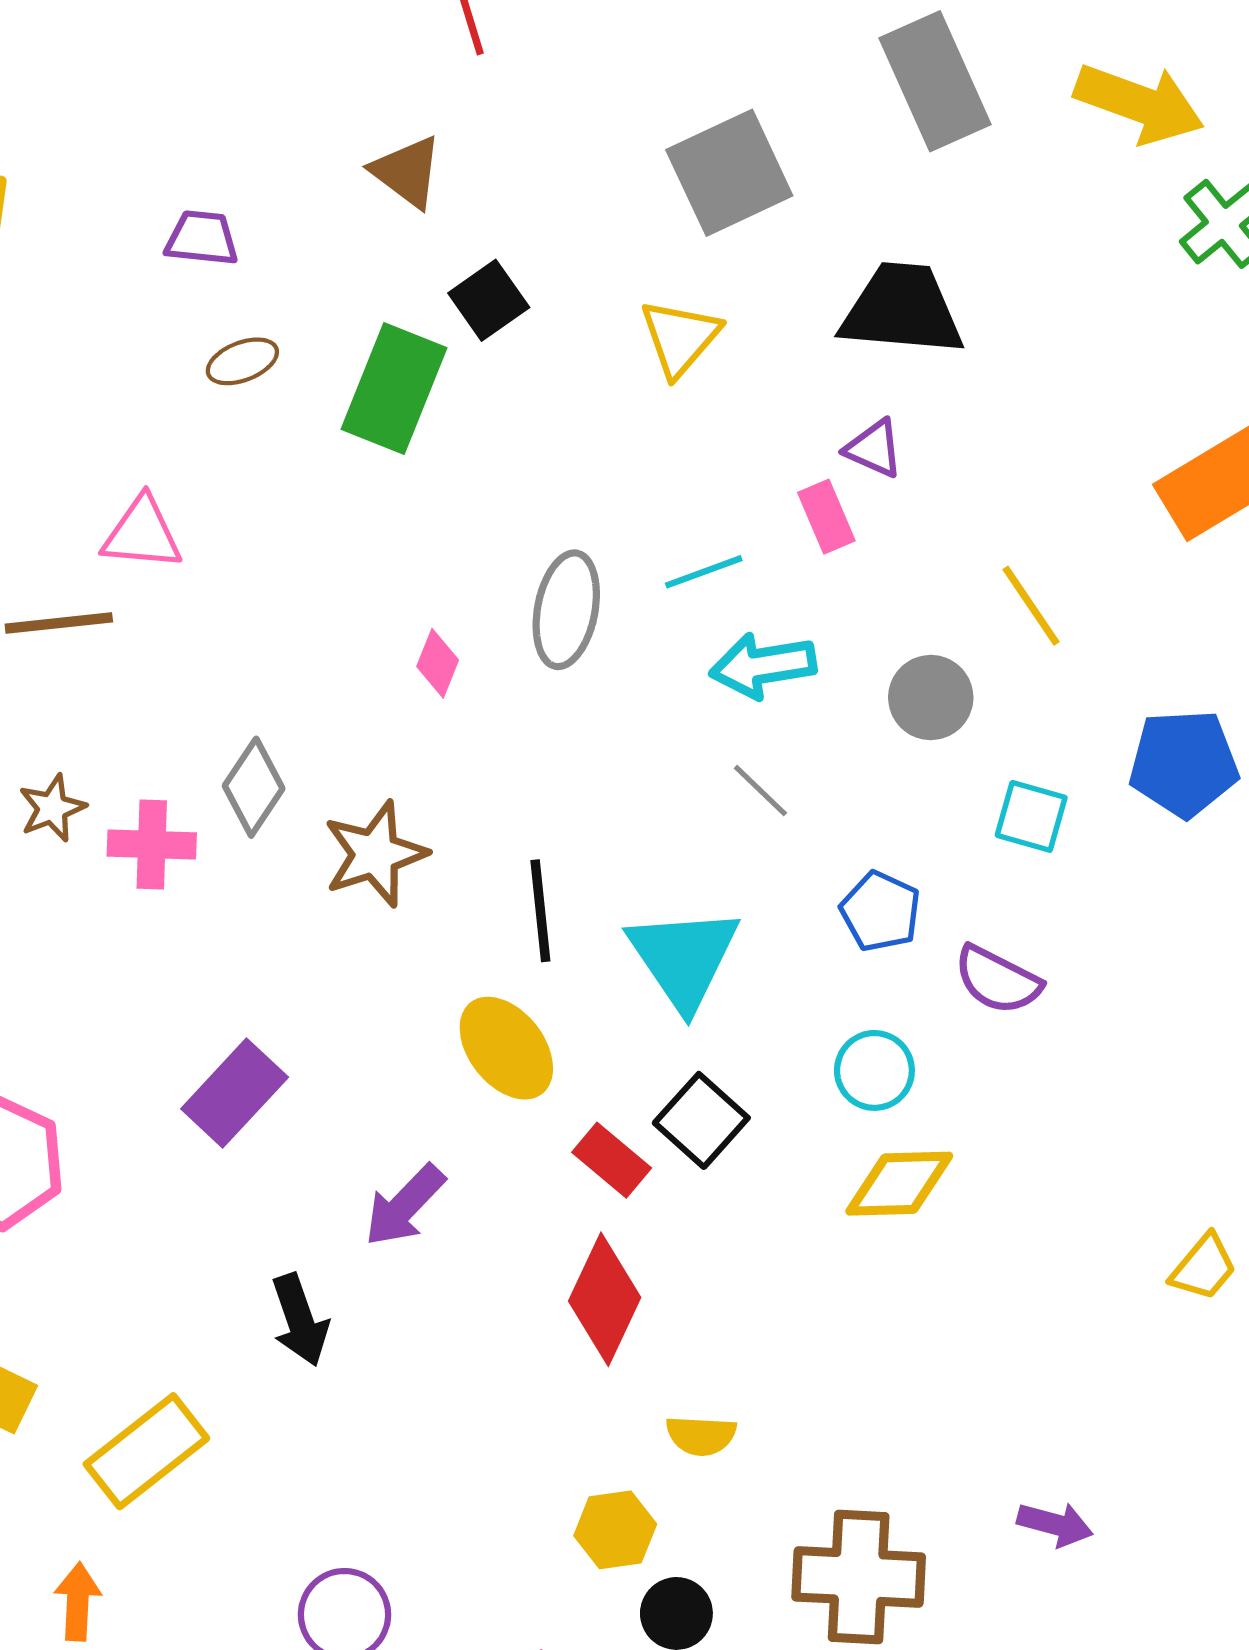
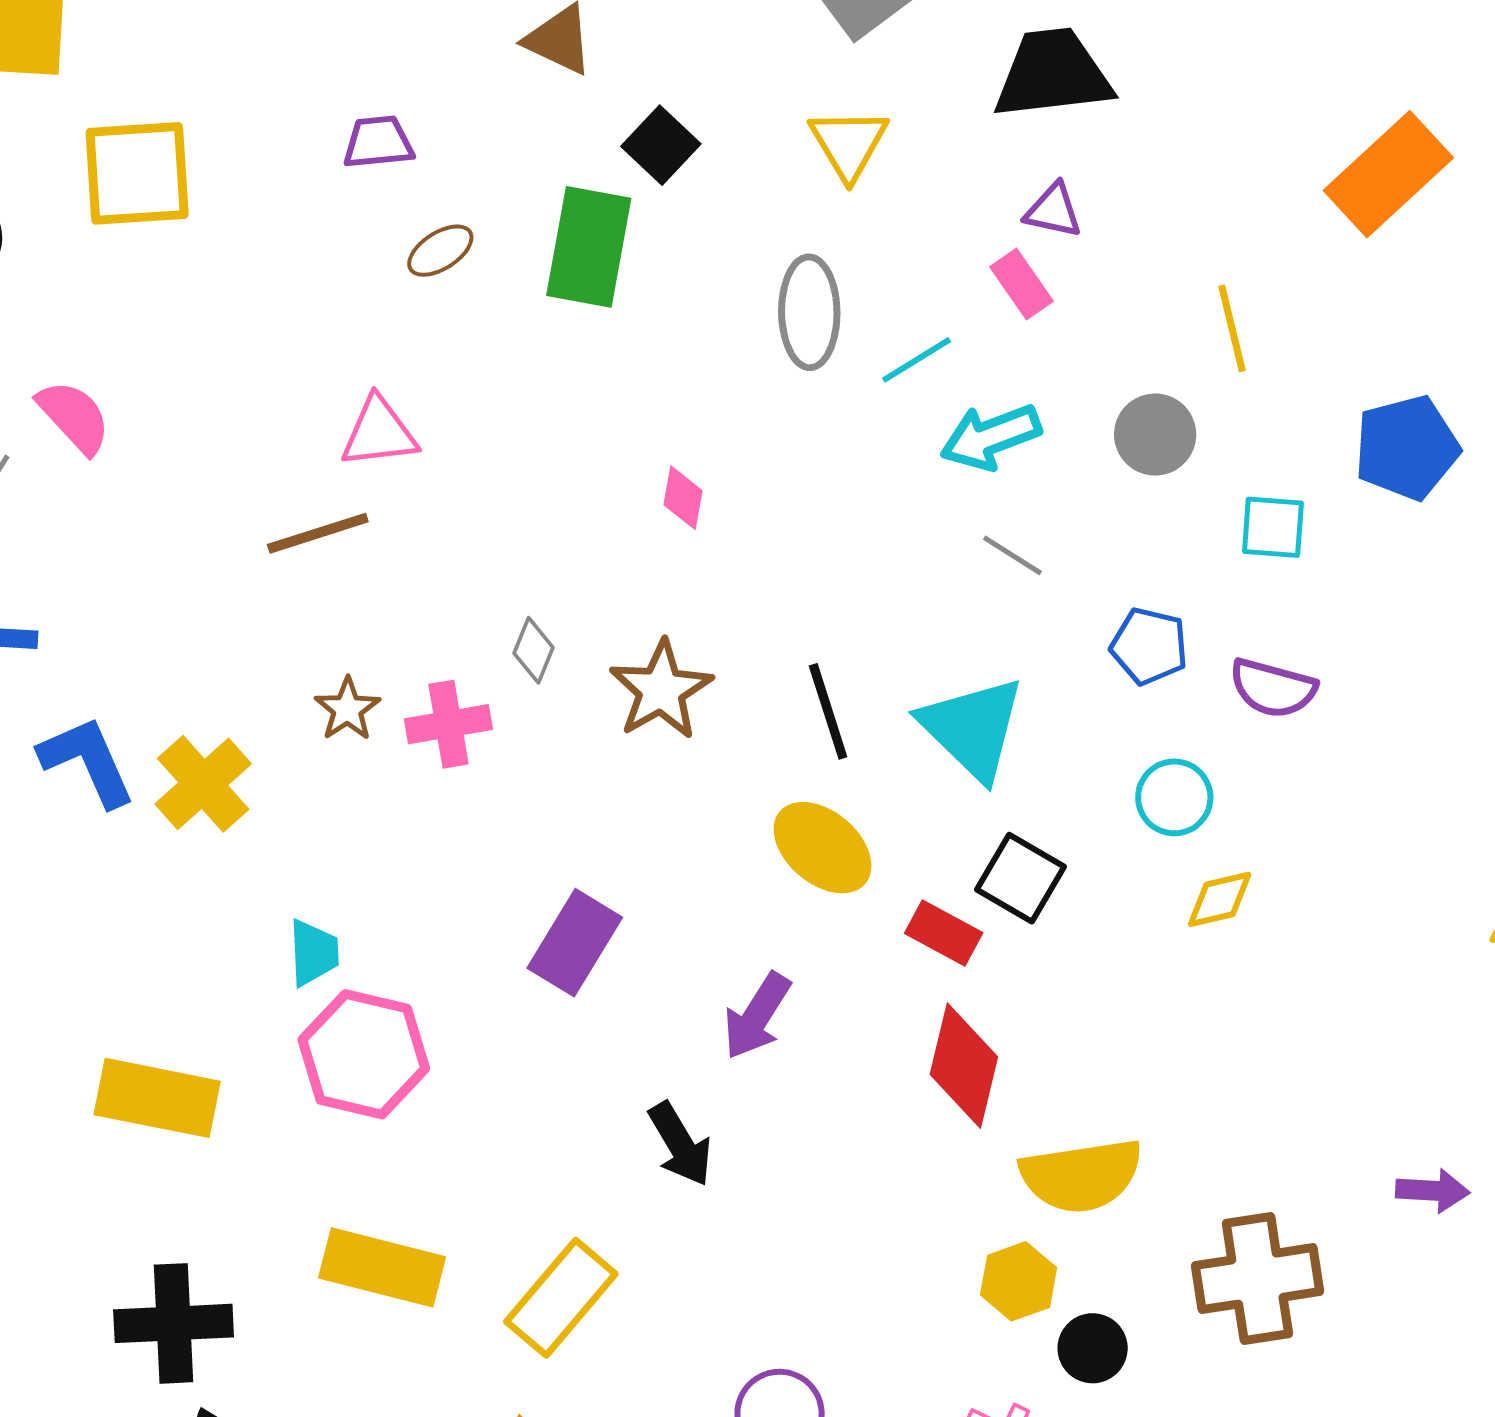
yellow line: (1031, 606) -> (1232, 328), turned 32
gray ellipse: (566, 610) -> (809, 312), moved
gray diamond: (254, 787) -> (533, 650), size x0.7
yellow diamond: (899, 1184) -> (1220, 899), size x0.7
yellow semicircle: (701, 1435) -> (1081, 1176), size x1.8

